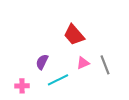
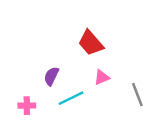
gray line: (105, 65) -> (137, 95), moved

